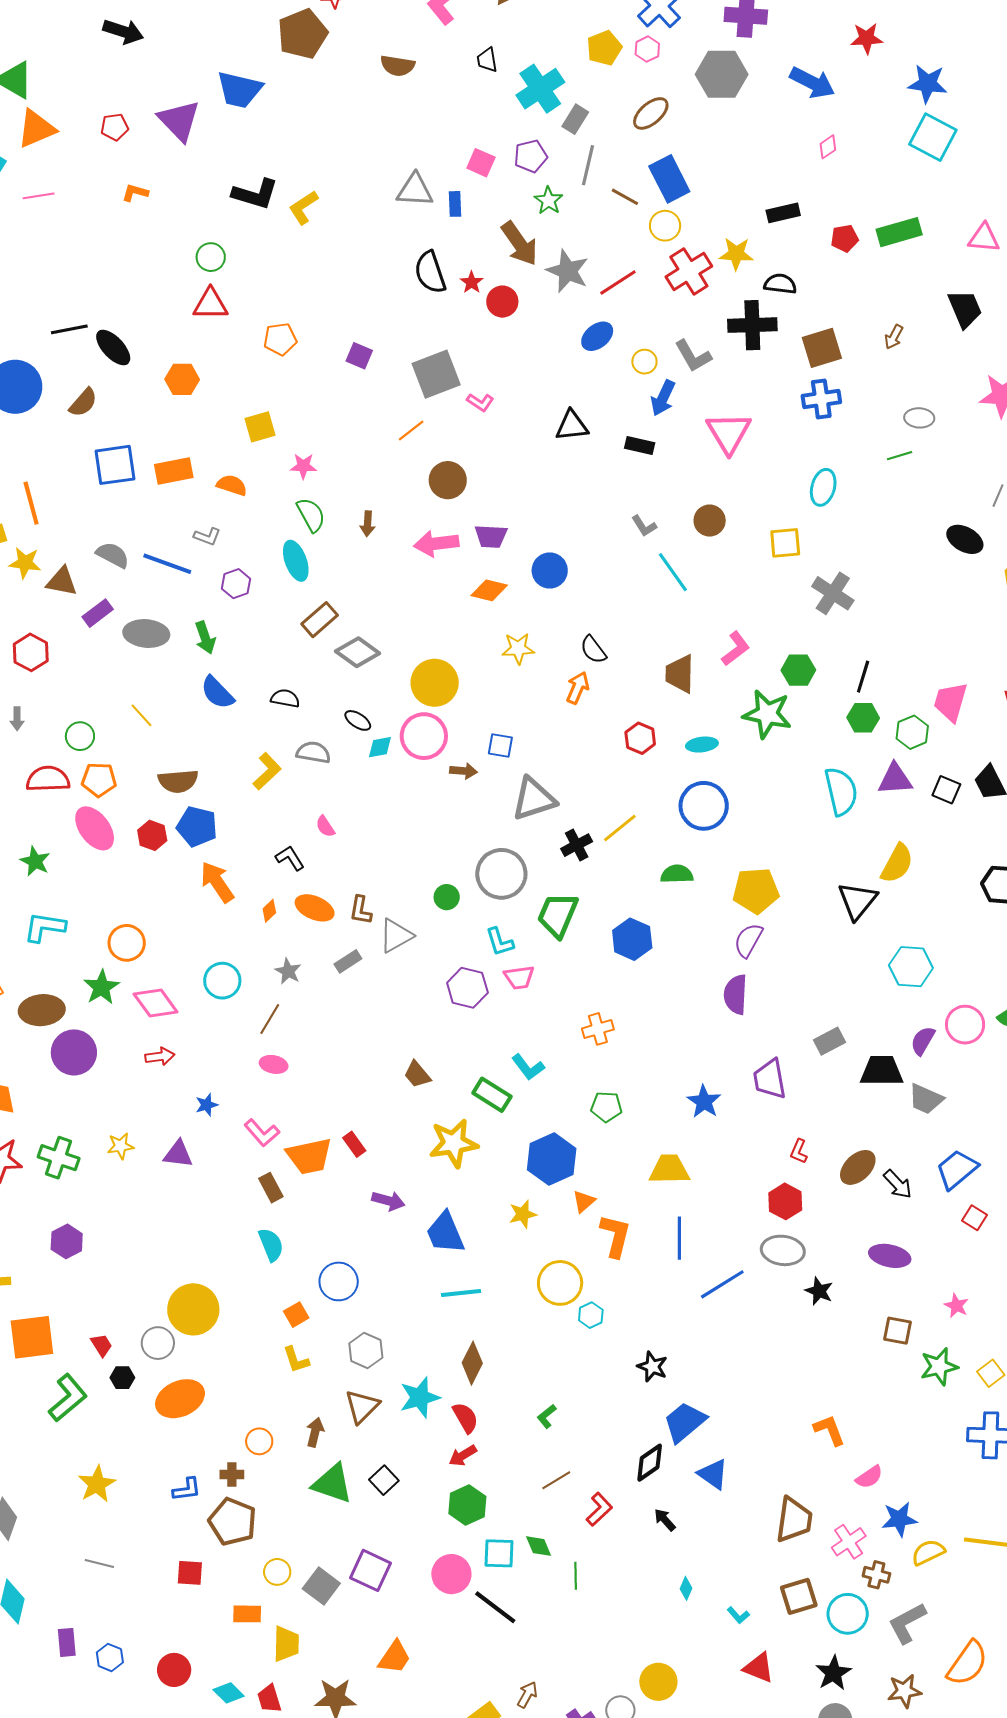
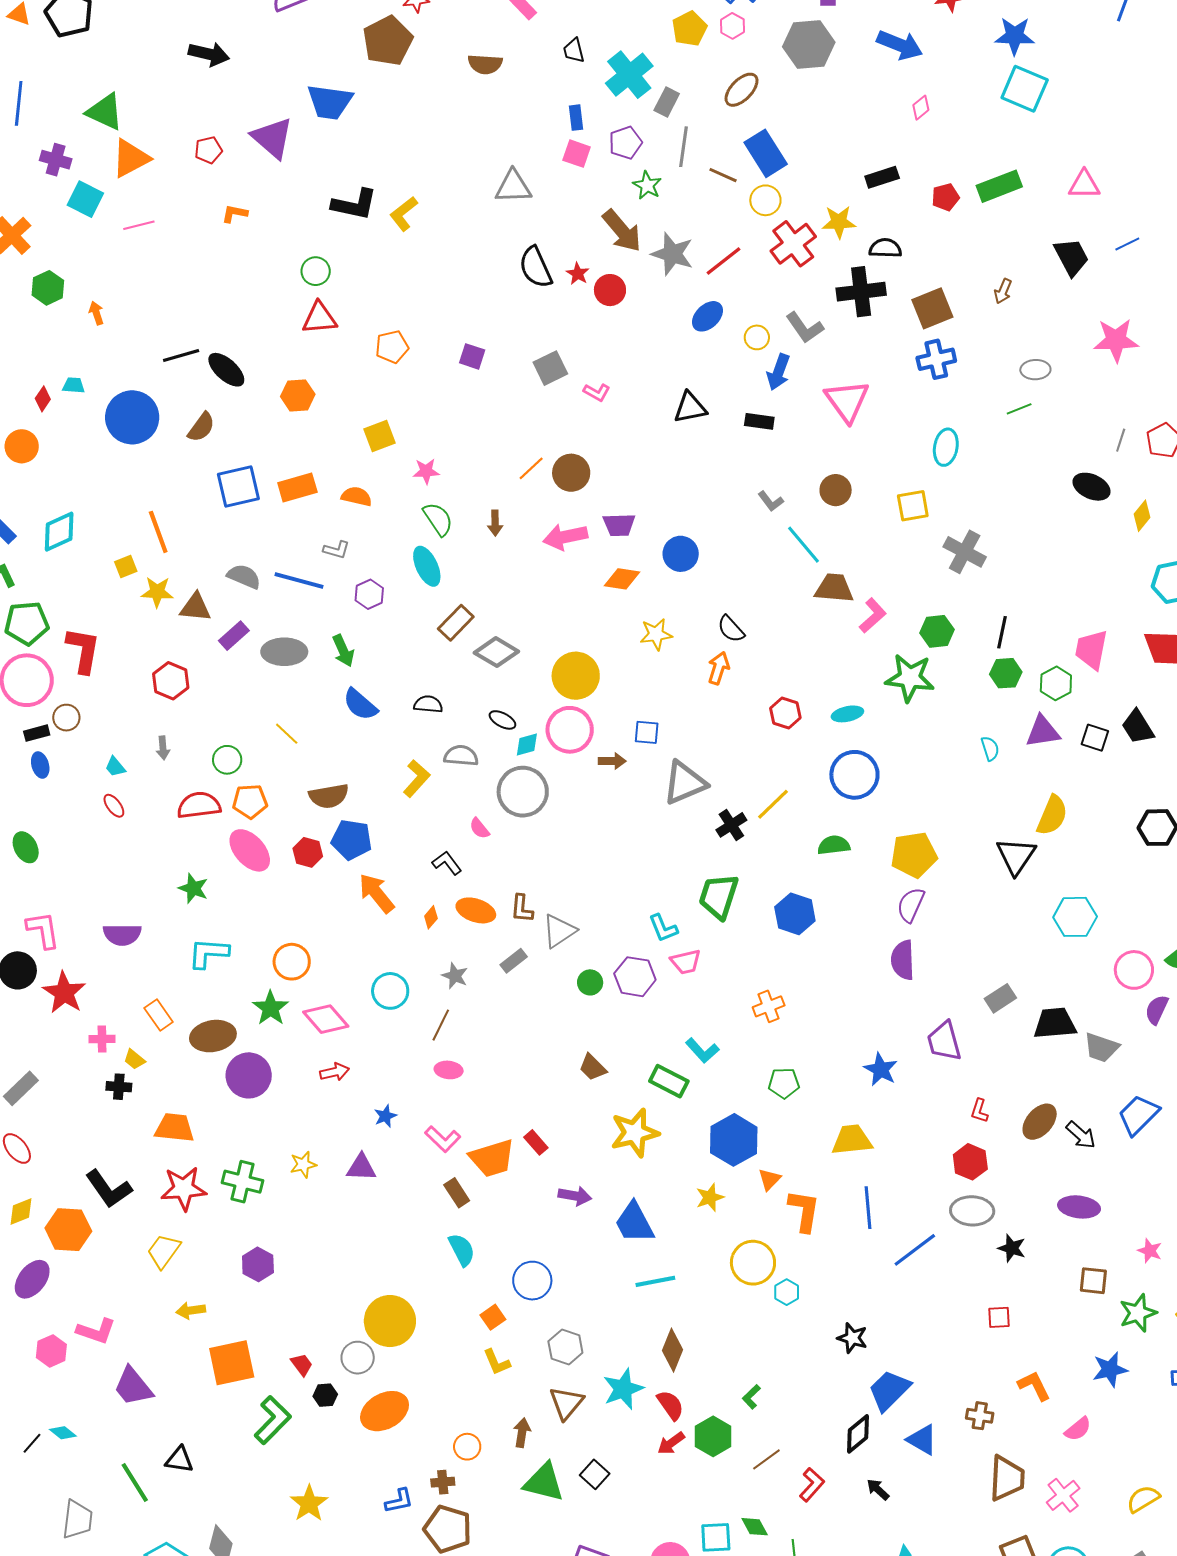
blue rectangle: (455, 204) -> (576, 118), moved
gray square: (436, 374) -> (550, 368), size x0.7
orange line: (411, 430) -> (531, 468), moved
brown trapezoid: (680, 674) -> (834, 588), moved, turned 99
cyan semicircle: (841, 791) -> (990, 748), size x0.5
gray circle: (501, 874) -> (523, 792), moved
green circle: (447, 897) -> (590, 982), moved
purple semicircle: (923, 1041) -> (1157, 1010), moved
red square: (975, 1218) -> (999, 1317), moved, turned -30
green hexagon: (467, 1505) -> (713, 1436), moved
blue star: (899, 1519) -> (1110, 1369), moved
brown cross: (876, 1575) -> (980, 1416), moved

